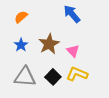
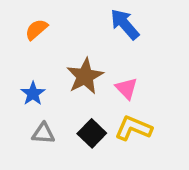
blue star: (21, 45) -> (33, 94), moved
gray triangle: (25, 77) -> (43, 133), size x0.6

